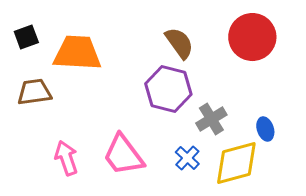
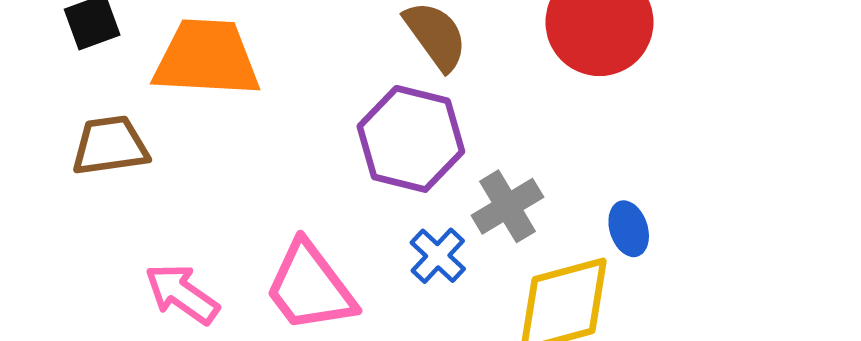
pink arrow: (66, 158) -> (182, 294), turned -36
blue cross: (187, 158) -> (438, 256), moved

